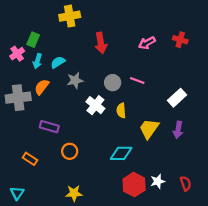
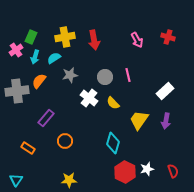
yellow cross: (70, 16) -> (65, 37), moved
pink arrow: (147, 43) -> (137, 40), turned -91
pink line: (137, 80) -> (128, 75), turned 56
yellow semicircle: (121, 111) -> (113, 103), turned -40
purple rectangle: (49, 127) -> (46, 118), turned -66
cyan diamond: (121, 153) -> (113, 143), turned -75

